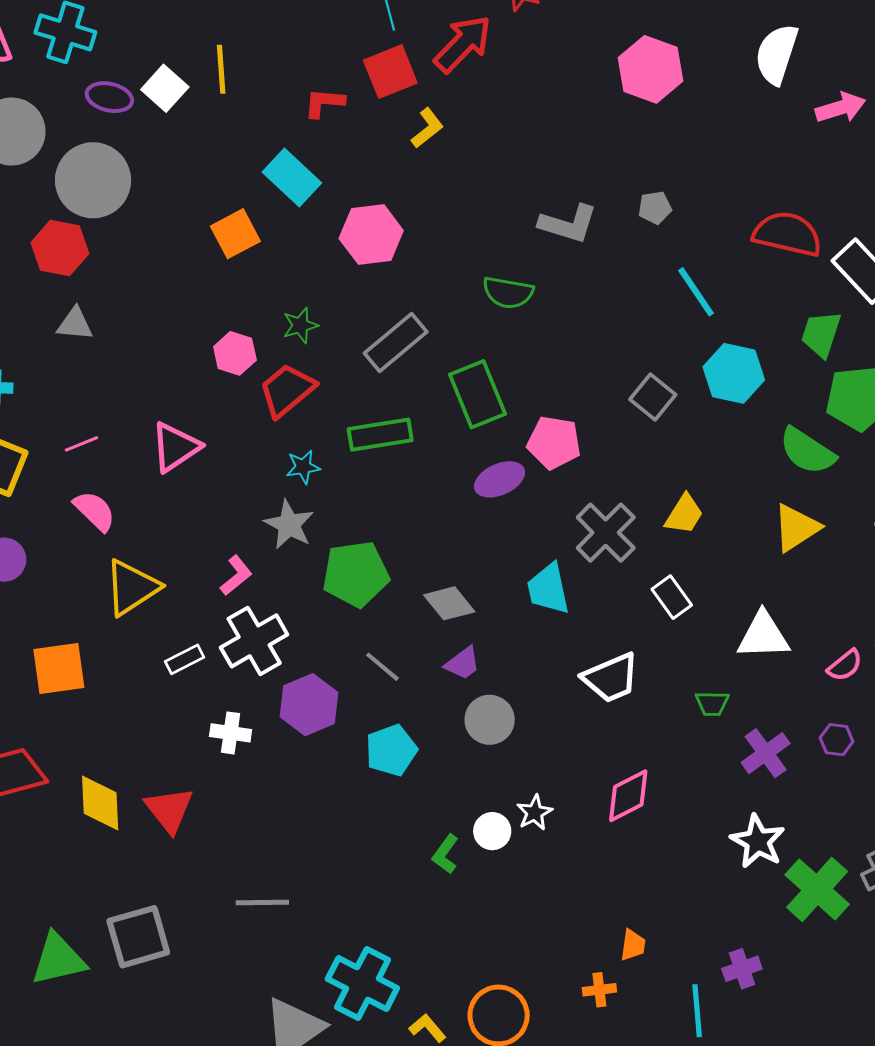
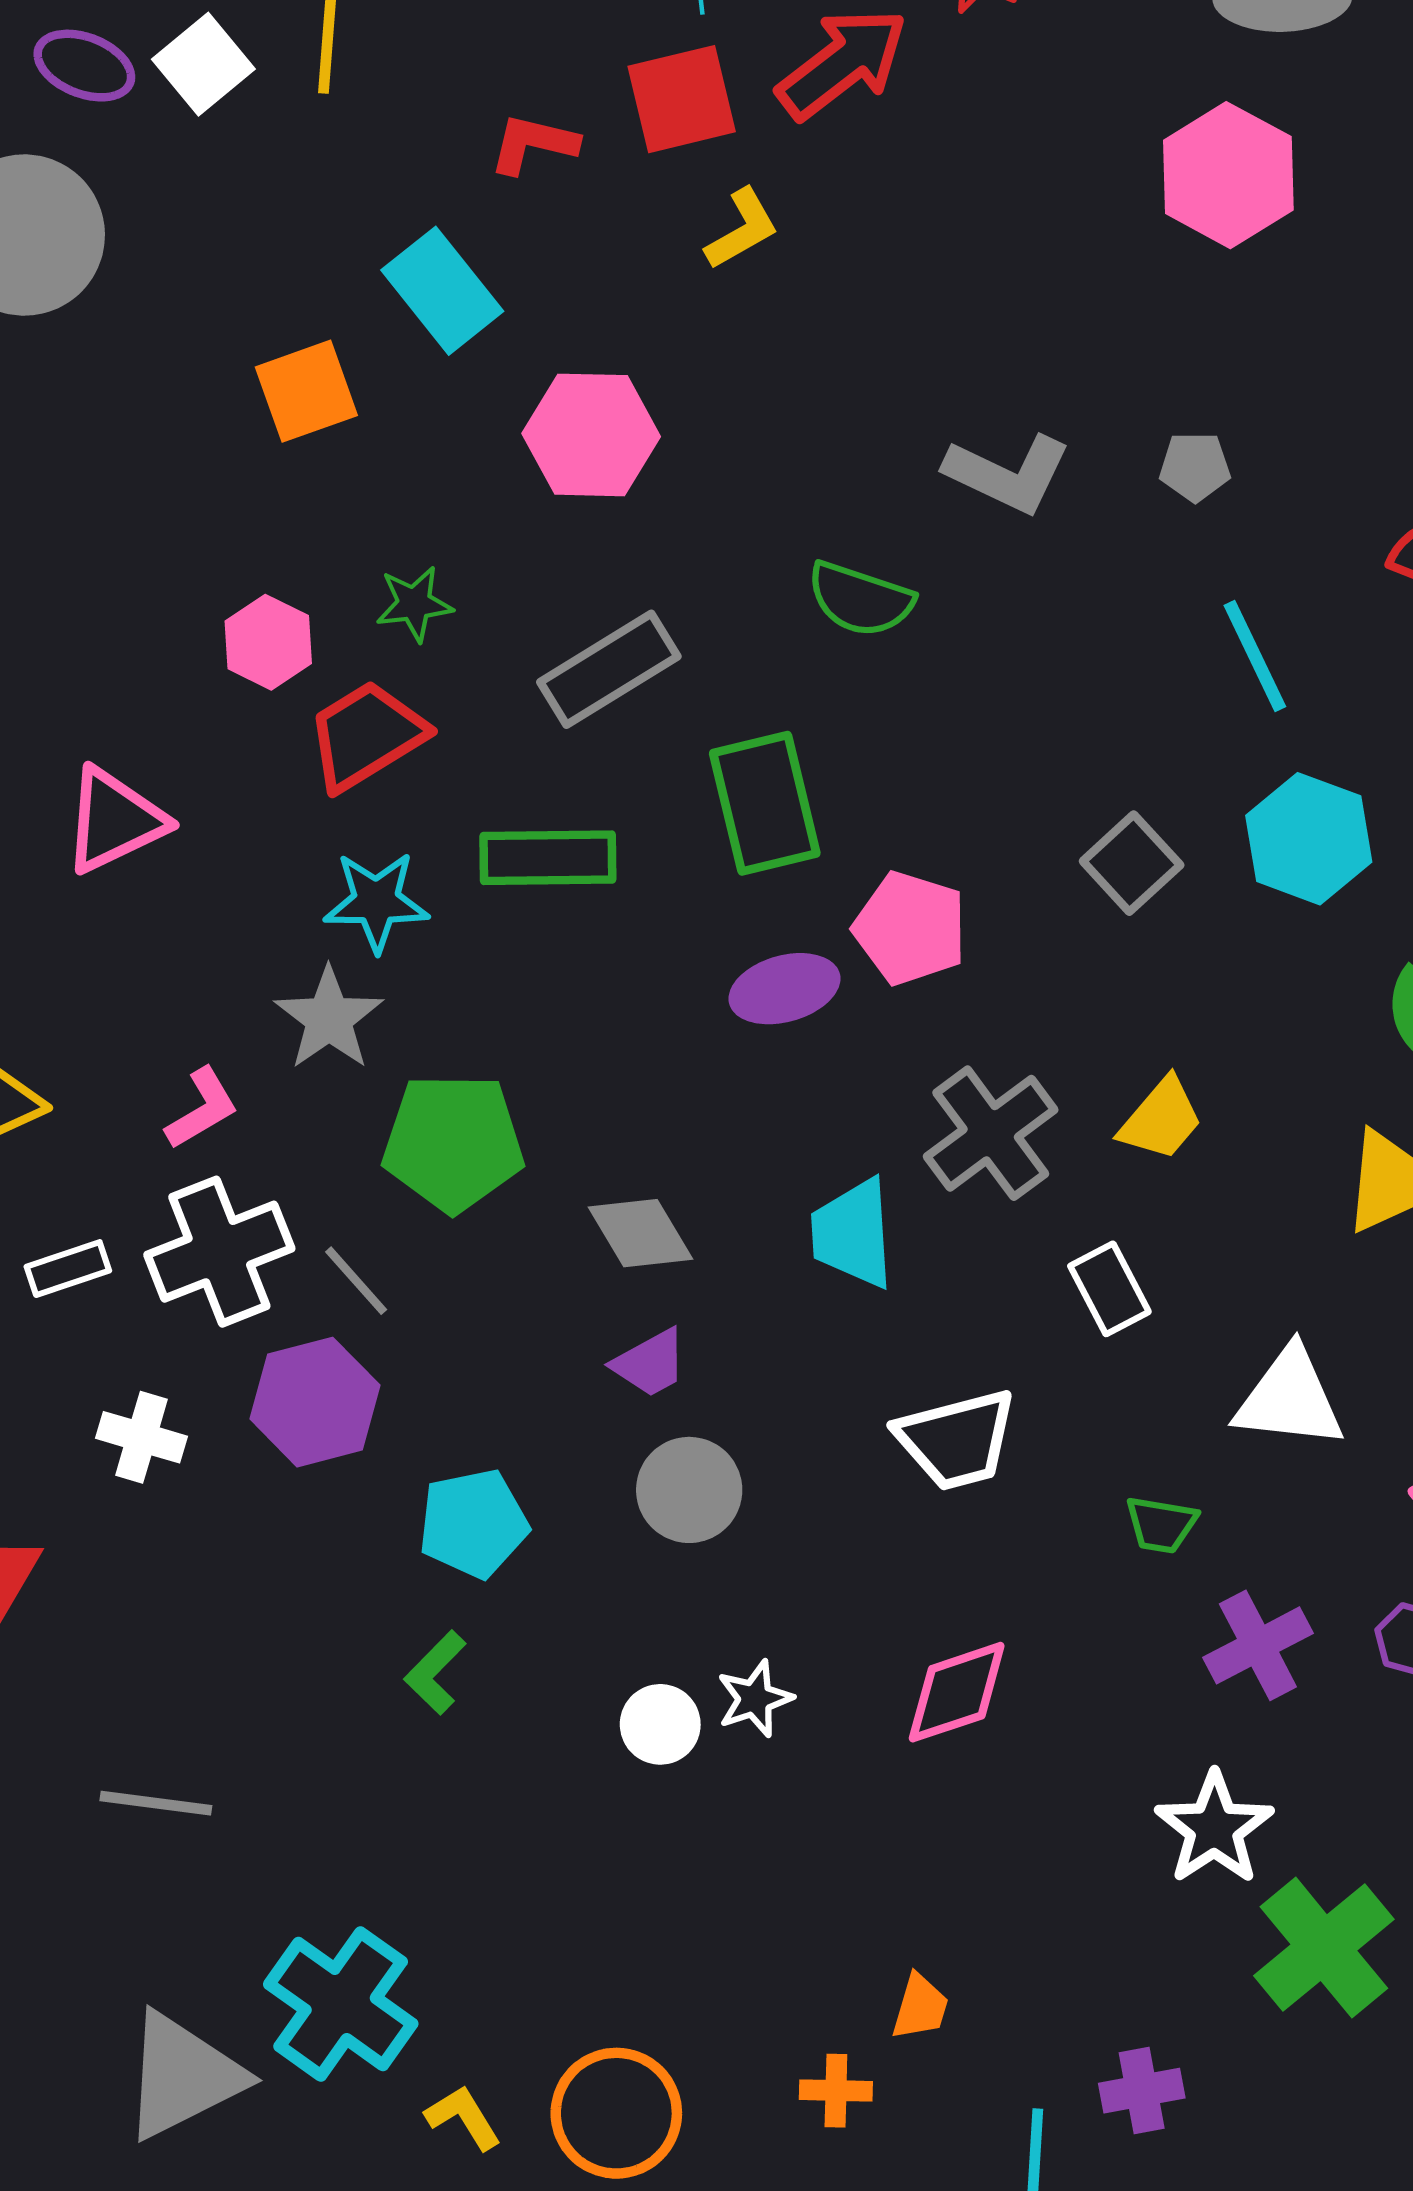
cyan star: (303, 467) -> (376, 902), size x1.4
gray line: (382, 667) -> (356, 1281), moved
green L-shape: (445, 854) -> (435, 1672), moved

